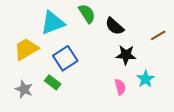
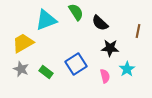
brown line: (158, 35) -> (138, 31), turned -48
blue square: (65, 58) -> (76, 64), moved
gray star: (24, 89) -> (21, 69), moved

